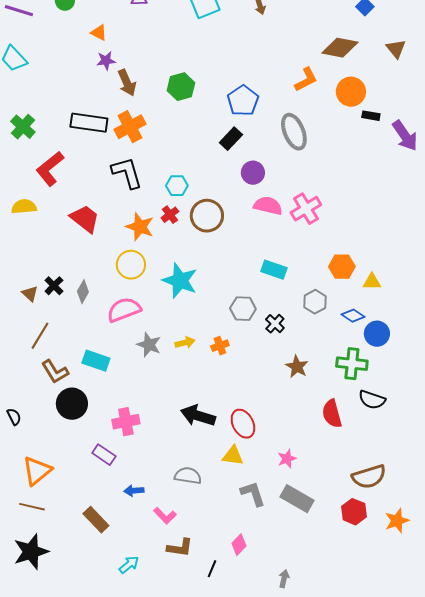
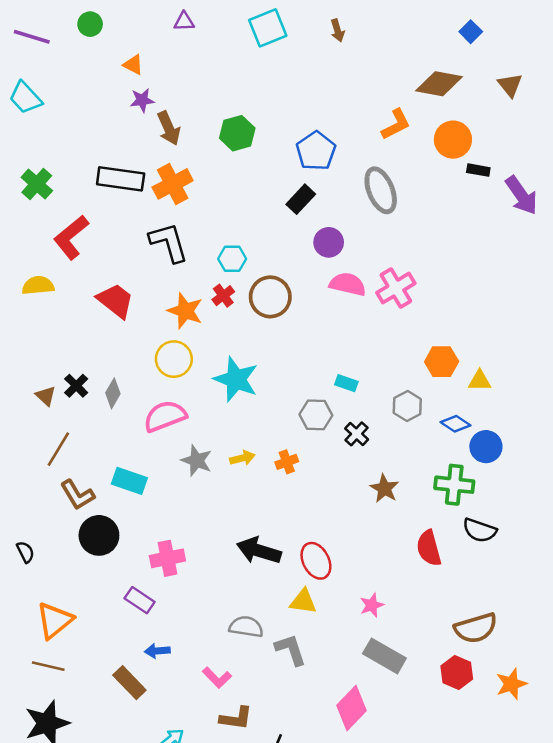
cyan rectangle: (274, 270) -> (346, 383), moved, size x0.7
blue arrow: (134, 491) -> (157, 651), moved
gray L-shape: (253, 494) -> (291, 650), moved
pink diamond: (239, 545) -> (351, 708), moved, size x1.6

